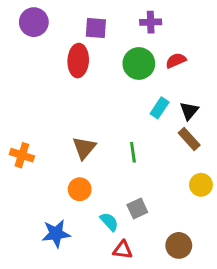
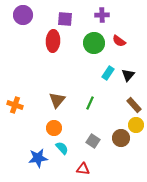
red semicircle: (176, 61) -> (119, 41), turned -120
brown rectangle: (189, 139) -> (134, 105), moved
green line: (133, 152) -> (90, 103), turned 32
gray square: (137, 208) -> (93, 141), turned -32
cyan semicircle: (109, 222) -> (62, 148), moved
brown circle: (179, 245) -> (121, 138), moved

